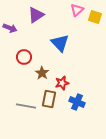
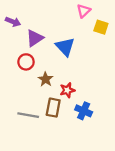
purple triangle: (36, 15) -> (35, 38), moved
yellow square: (95, 17) -> (101, 27), moved
purple arrow: (10, 28) -> (13, 22), moved

